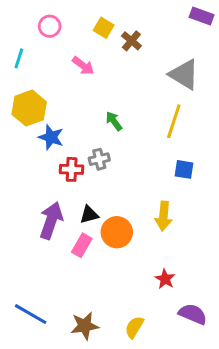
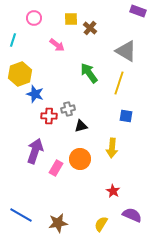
yellow square: (104, 28) -> (71, 19), turned -32
green arrow: (114, 121) -> (89, 73), moved, size x1.5
black triangle: (89, 215) -> (81, 126), moved
yellow semicircle: (134, 327) -> (101, 224), moved

